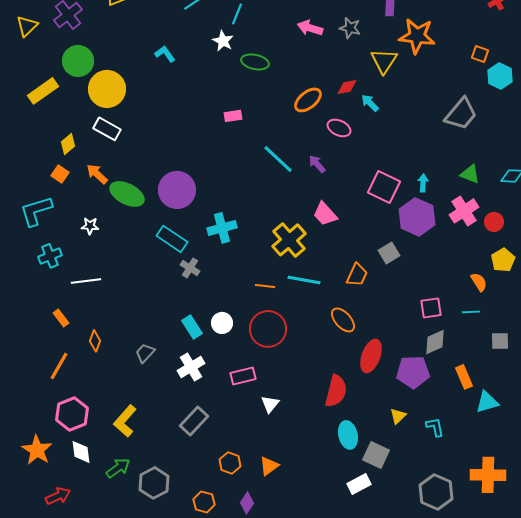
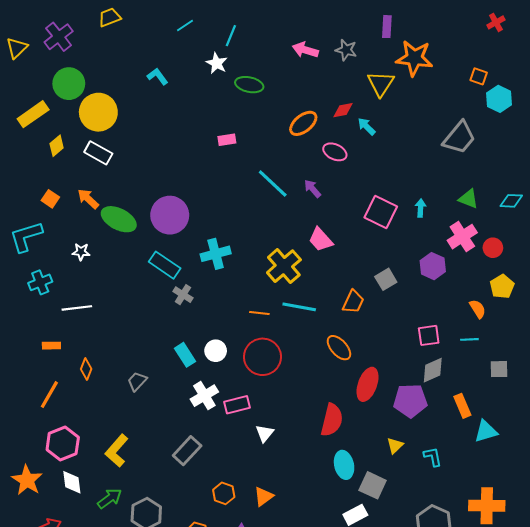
yellow diamond: (68, 144) -> (57, 146), moved
purple hexagon: (417, 217) -> (433, 266), moved, size x0.7
orange rectangle: (61, 318) -> (51, 346), turned -54
white cross: (191, 367) -> (204, 396), moved

